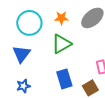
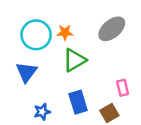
orange star: (61, 18) -> (65, 32), moved
blue star: (23, 86) -> (42, 112), moved

